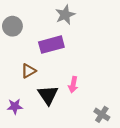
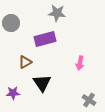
gray star: (65, 15) -> (57, 13), turned 30
pink arrow: (73, 85) -> (80, 63), moved

